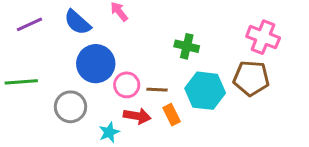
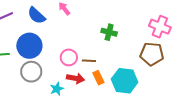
blue circle: (96, 64) -> (29, 46), moved
cyan hexagon: (205, 91) -> (125, 81), moved

